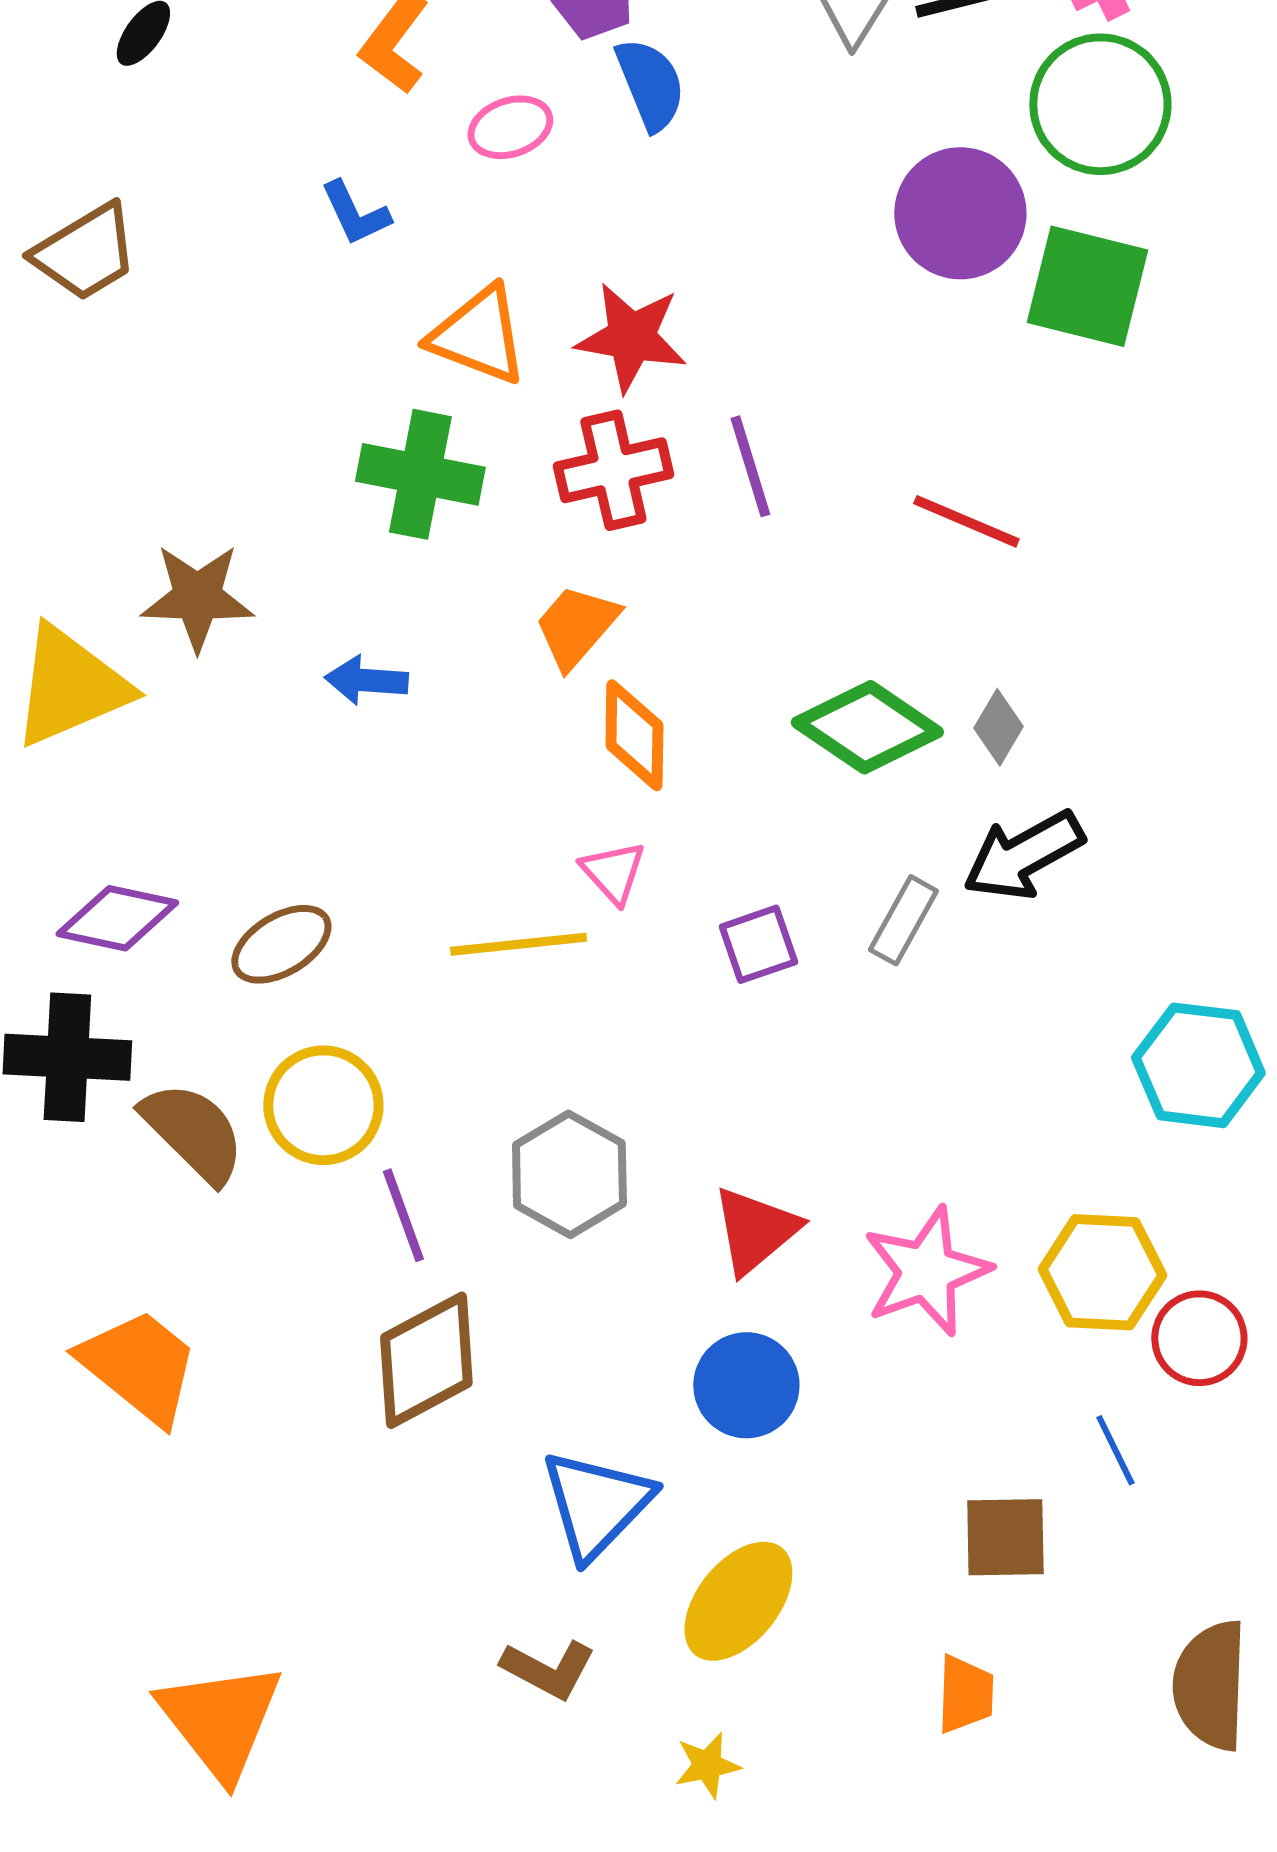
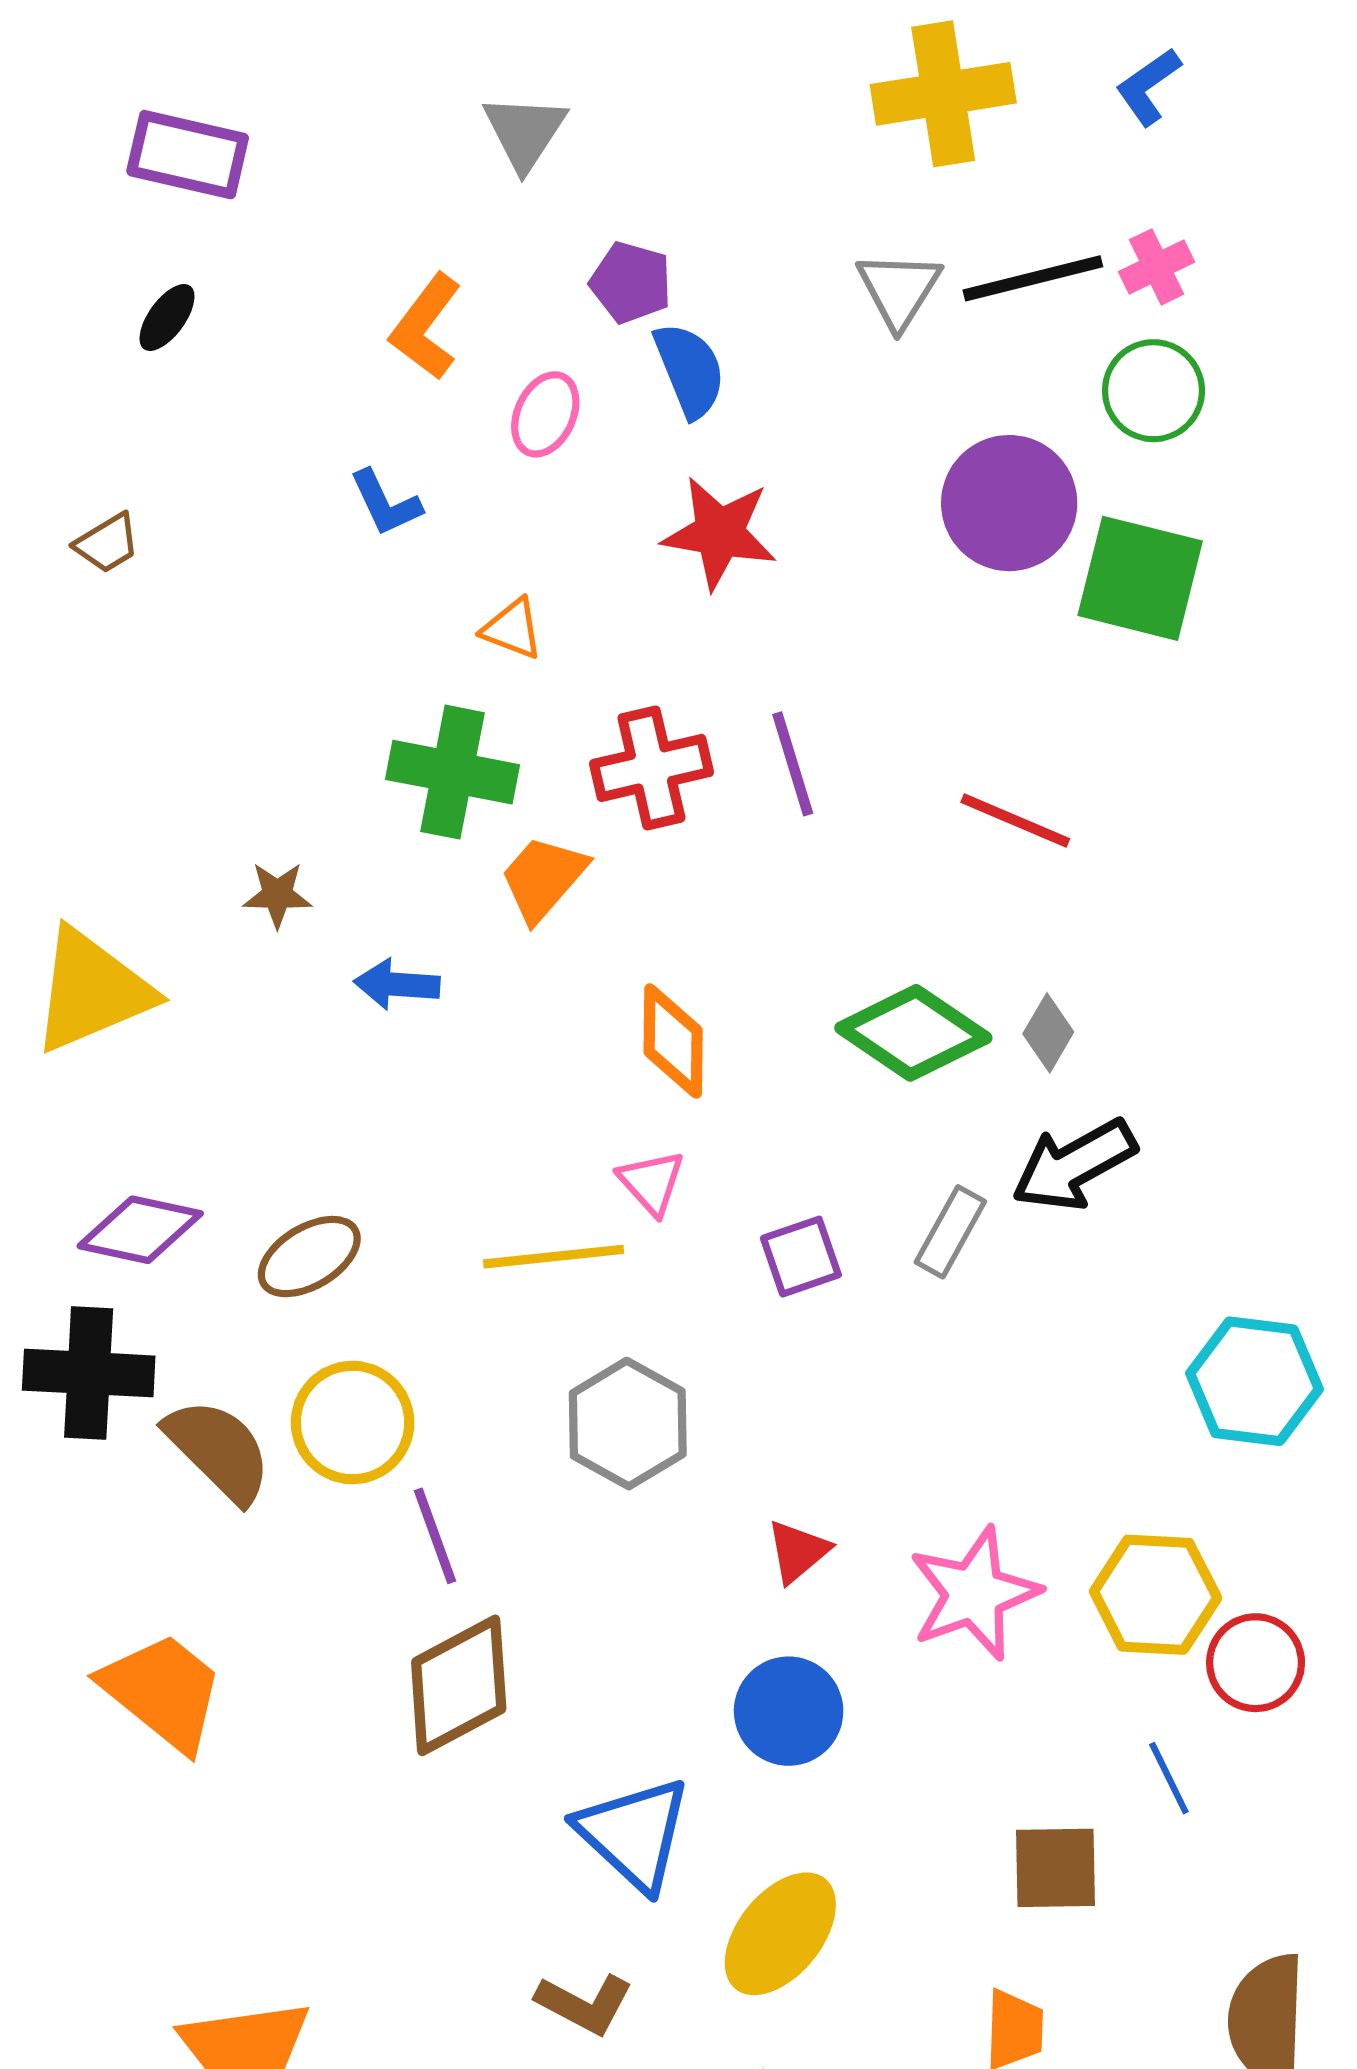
green circle: (1100, 104) -> (1153, 391), size x0.7
pink ellipse: (510, 127) -> (545, 414), turned -46
brown trapezoid: (85, 252) -> (107, 543), size x0.6
orange triangle: (478, 335) -> (512, 629), size x0.6
red star: (631, 337) -> (719, 533), moved
brown star: (197, 597) -> (277, 895), moved, size x0.6
orange trapezoid: (576, 626) -> (543, 878), moved
gray hexagon: (569, 1174) -> (628, 1424), moved
red triangle: (755, 1230) -> (798, 1551), size x0.7
blue triangle: (596, 1504) -> (634, 1834), turned -31

